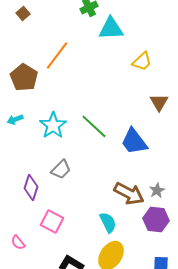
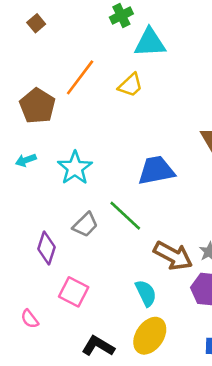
yellow trapezoid: (142, 61) -> (130, 85), moved
green line: (94, 126) -> (125, 216), moved
blue trapezoid: (134, 141) -> (156, 170), moved, turned 116

